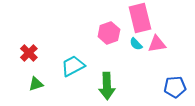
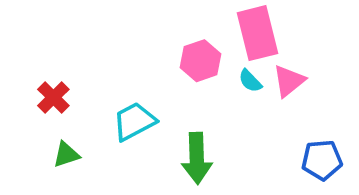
pink triangle: (157, 44) -> (289, 81), turned -30

